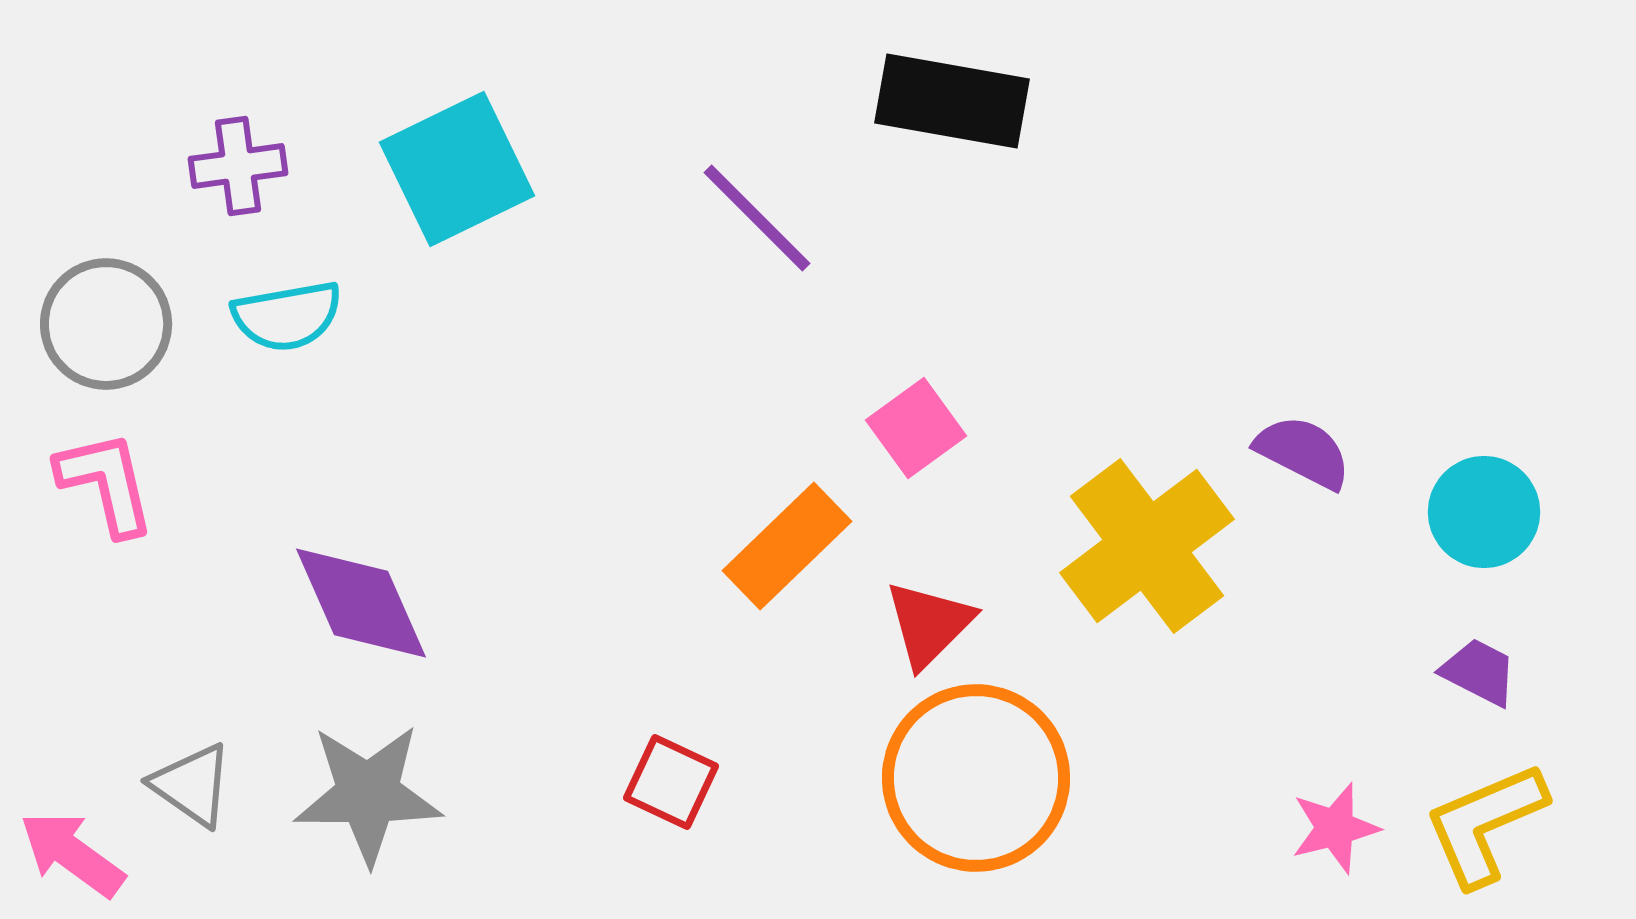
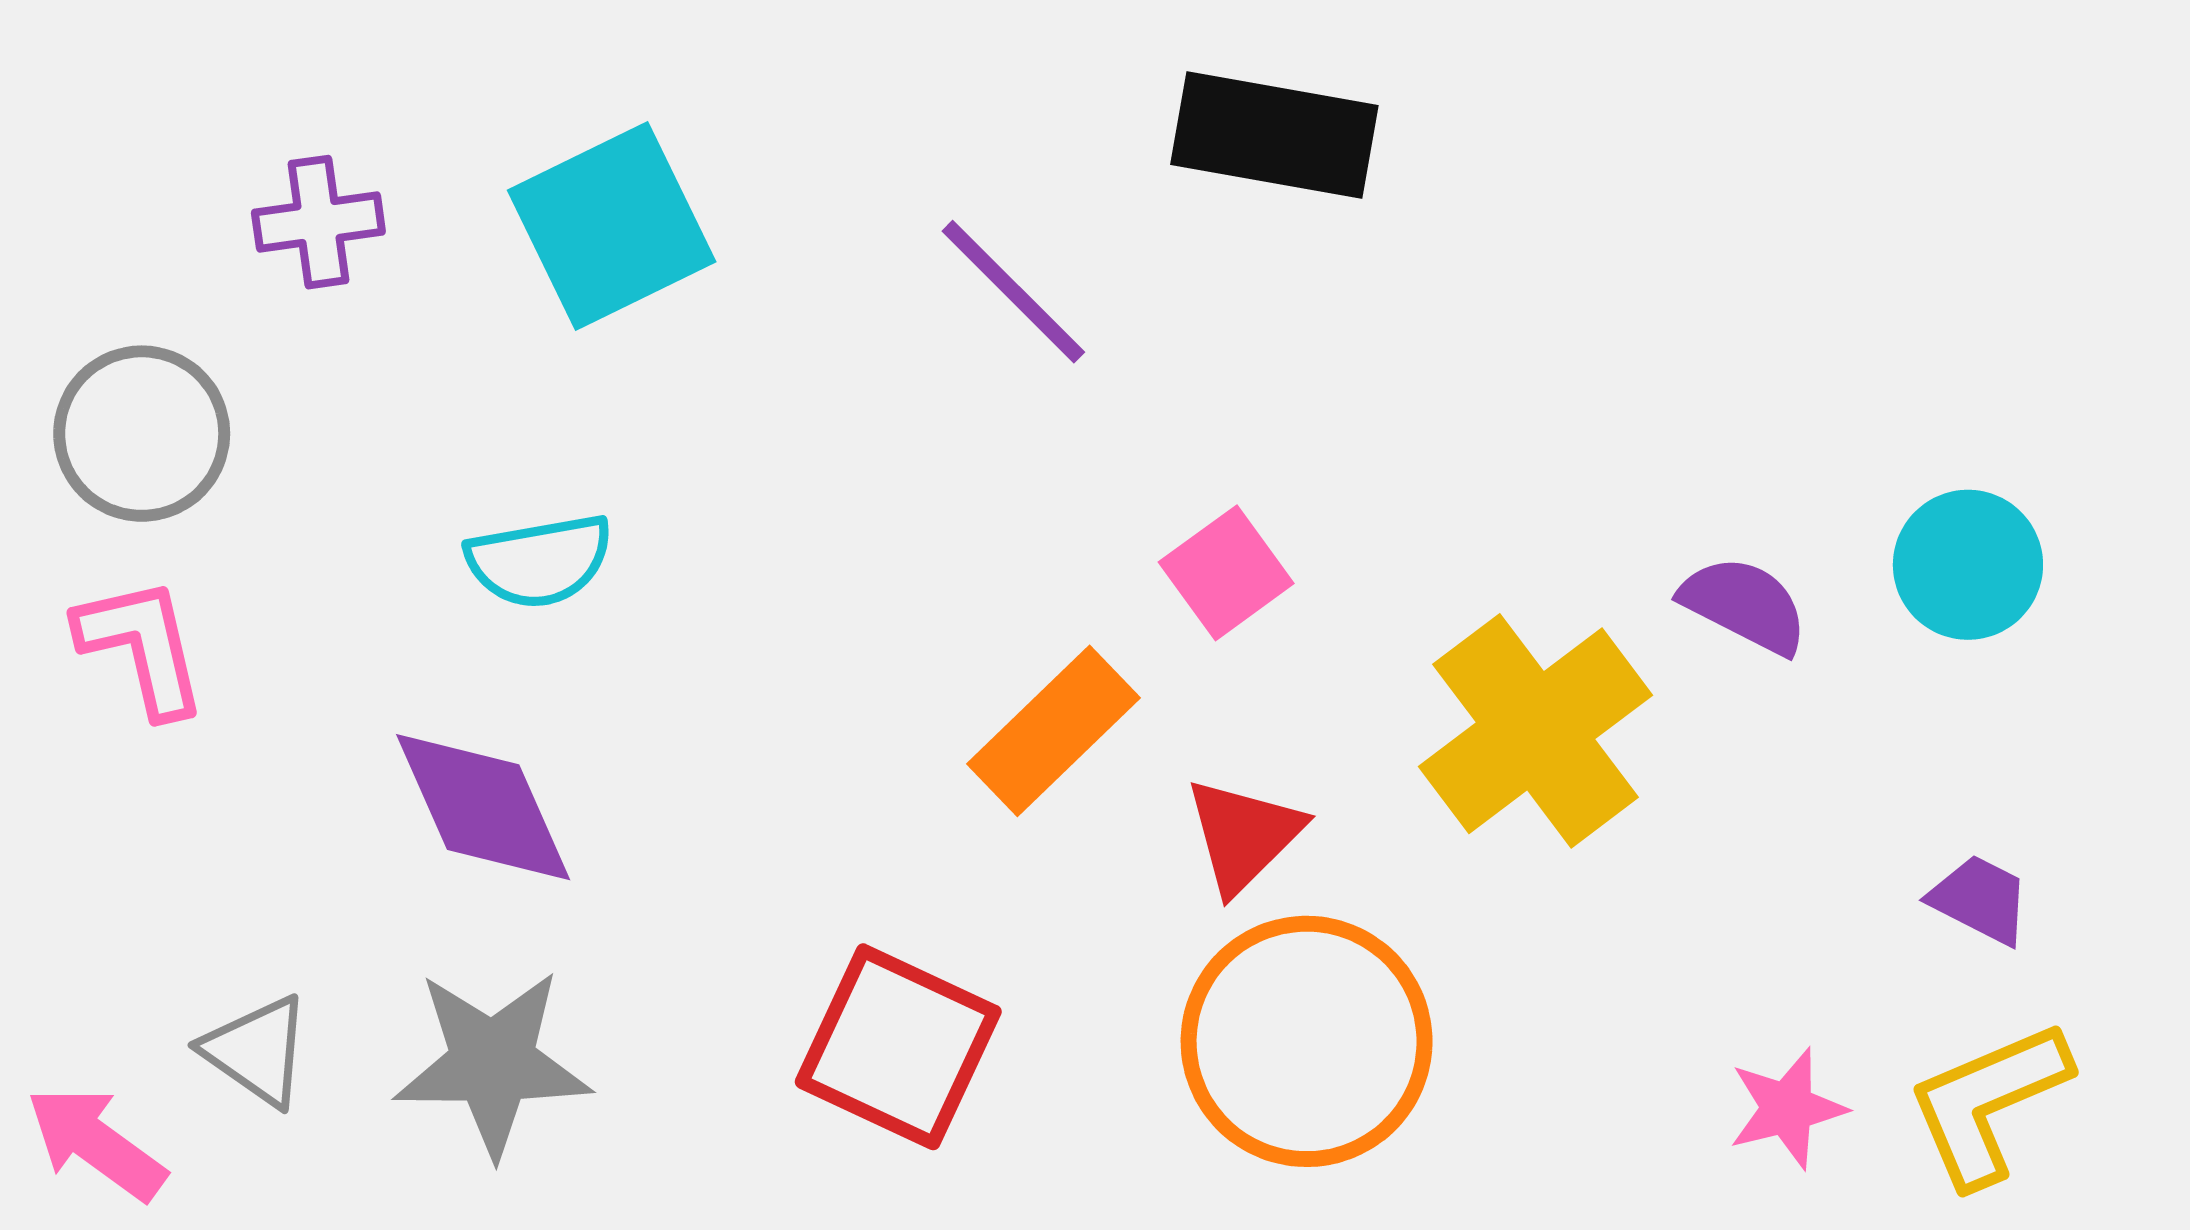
cyan semicircle: (287, 316) -> (539, 561), moved
cyan circle: (1484, 512) -> (1968, 565), moved
red square: (671, 782) -> (898, 1047), size x1.6

